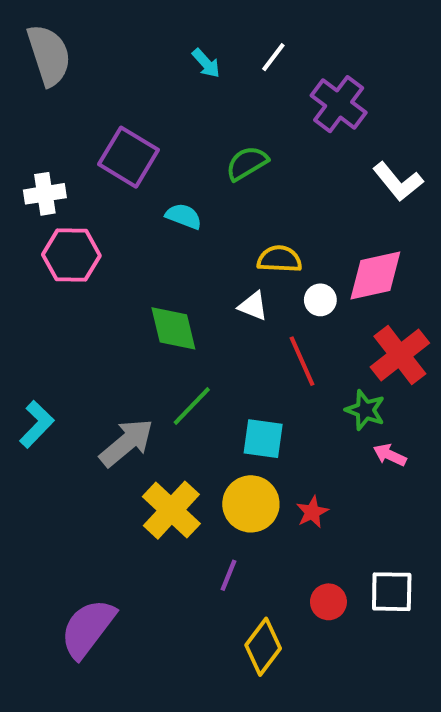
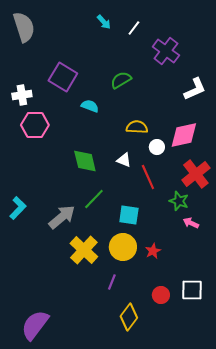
cyan arrow: (206, 63) -> (104, 22), moved
white L-shape: (398, 182) -> (195, 89), turned -75
white triangle: (253, 306) -> (124, 160), moved
purple semicircle: (88, 628) -> (35, 325), moved

